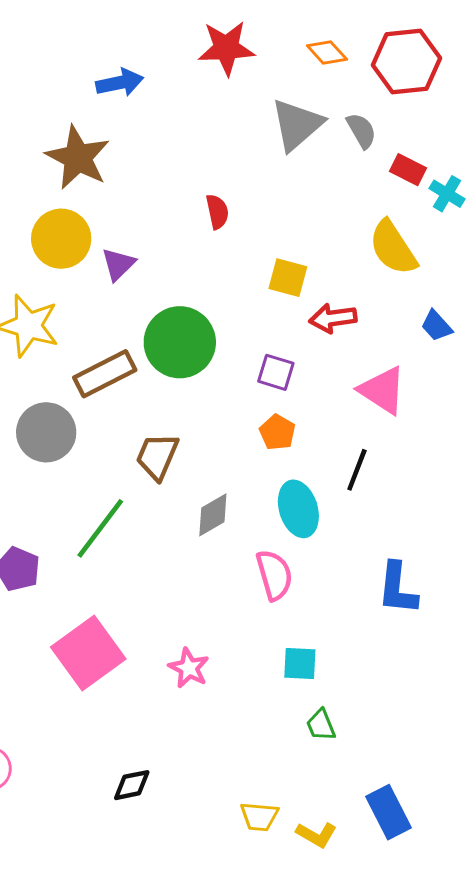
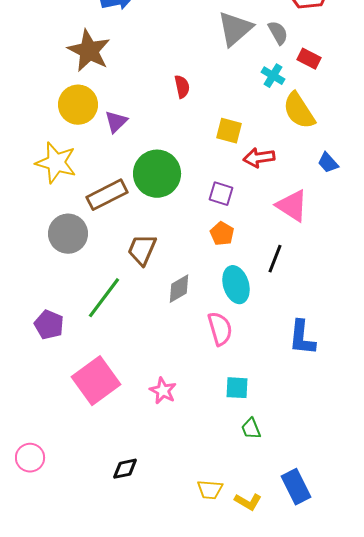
cyan cross: (447, 194) -> (273, 76), moved

